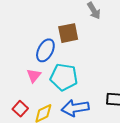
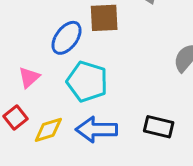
pink triangle: (34, 76) -> (29, 77), moved

